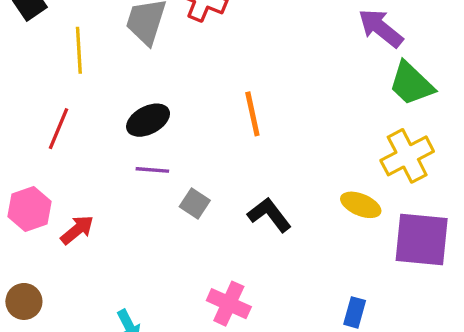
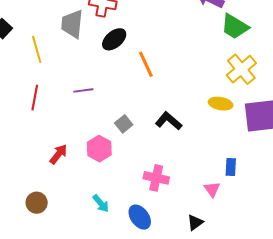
black ellipse: (148, 120) -> (114, 39), moved
purple line: (152, 170) -> (83, 90), moved
gray square: (195, 203) -> (124, 124), turned 30
pink hexagon: (29, 209) -> (99, 149), moved

